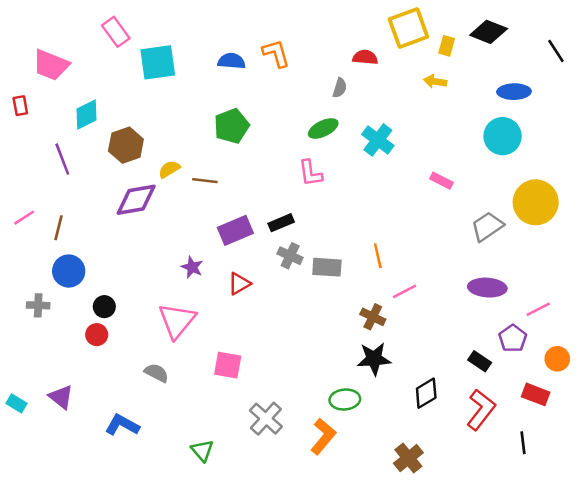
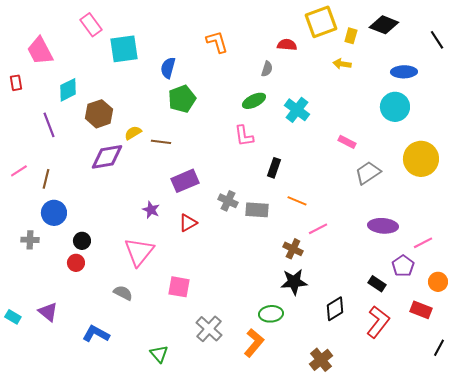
blue semicircle: (232, 61) -> (168, 68), moved, turned -80
pink trapezoid: (51, 65) -> (40, 51), turned 40
black rectangle: (281, 223) -> (274, 168), moved, turned -48
gray trapezoid: (487, 226) -> (368, 173), moved
orange line: (378, 256) -> (297, 201), turned -54
black line: (523, 443) -> (439, 348), moved, turned 36

